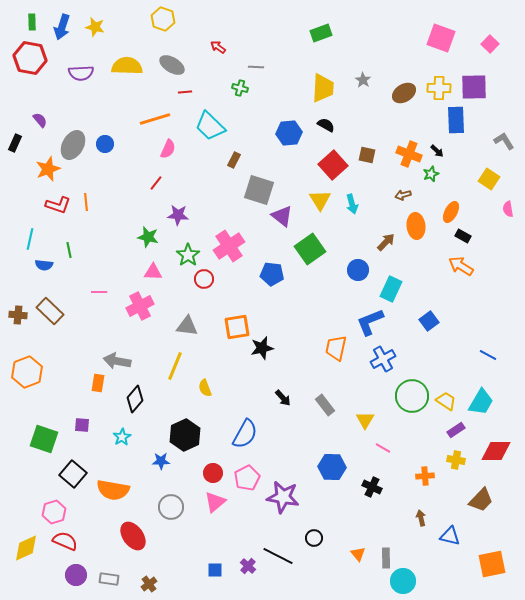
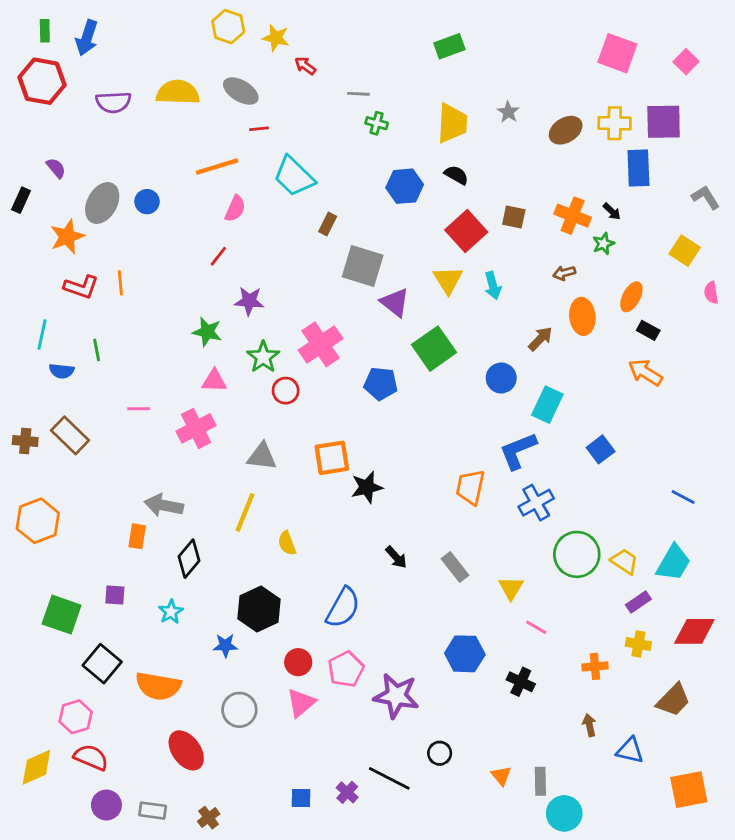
yellow star: (95, 27) -> (276, 38), moved
green cross: (240, 88) -> (377, 123), moved

